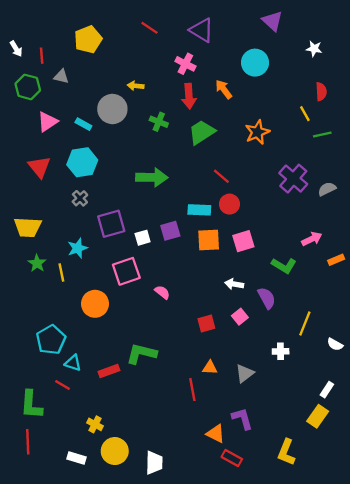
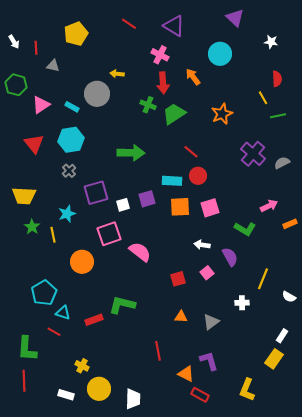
green hexagon: (28, 87) -> (16, 85), moved
green cross: (159, 122) -> (148, 105), moved
pink semicircle: (162, 292) -> (140, 252), size x1.6
red line: (192, 390) -> (158, 351), moved

